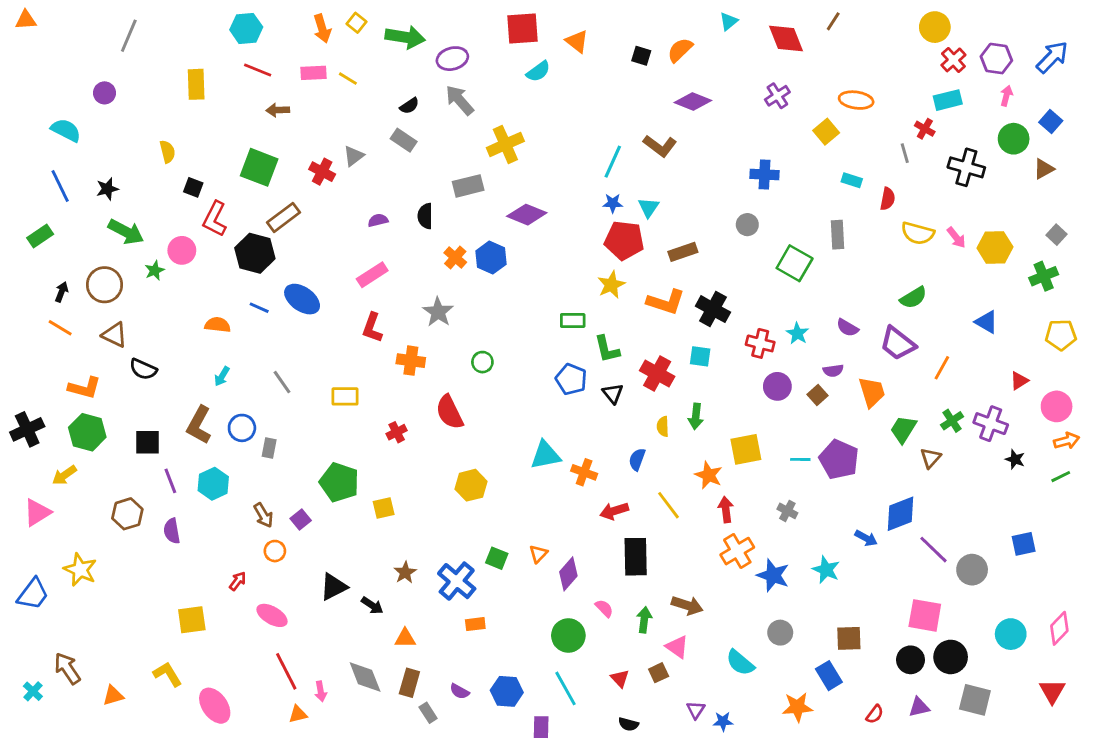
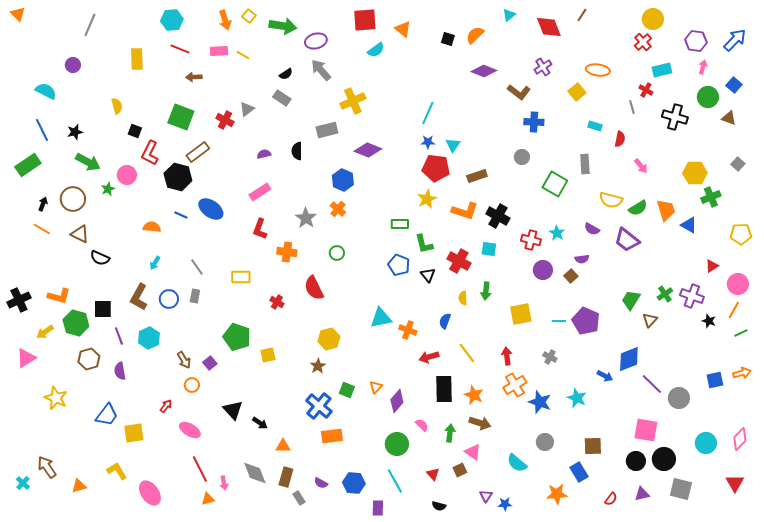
orange triangle: (26, 20) -> (18, 14), turned 49
red cross: (953, 60) -> (643, 42), moved
brown L-shape: (660, 146) -> (519, 92), moved
brown triangle: (1044, 169) -> (729, 118), turned 49
yellow semicircle: (918, 233) -> (611, 200), moved
green rectangle: (40, 236) -> (28, 165), size x1.4
pink arrow: (956, 237) -> (641, 166), moved
orange cross: (455, 258) -> (338, 209), moved
green cross: (1044, 276) -> (711, 197), moved
orange line: (942, 368) -> (734, 310), moved
orange L-shape: (84, 388) -> (59, 296), moved
orange trapezoid: (872, 392) -> (666, 210), moved
green hexagon: (87, 432) -> (76, 323), moved
red cross: (397, 432) -> (277, 302), turned -32
orange arrow: (1067, 441) -> (742, 373), moved
gray rectangle: (269, 448) -> (195, 296), moved
orange star: (709, 475) -> (474, 395), moved
brown star: (405, 572) -> (318, 366), moved
black triangle: (334, 587) -> (233, 410), turned -45
blue trapezoid: (33, 594) -> (107, 415), moved
orange rectangle: (475, 624) -> (332, 436), size x1.5

